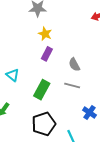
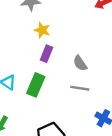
green rectangle: (42, 90) -> (36, 85), moved

